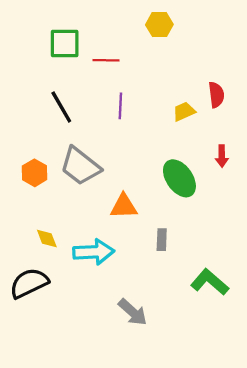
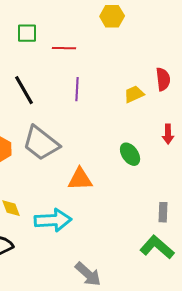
green square: (65, 43) -> (27, 33), size x0.7
green ellipse: (179, 178) -> (130, 154), size x0.7
gray rectangle: (162, 240) -> (163, 212), moved

